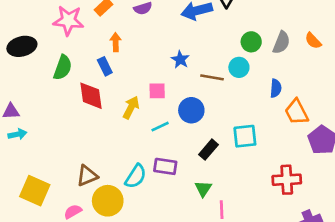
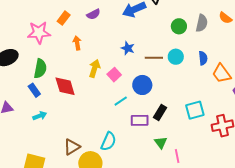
blue rectangle: (105, 66) -> (34, 90), moved
cyan circle: (239, 67) -> (176, 57), moved
pink square: (157, 91) -> (114, 75), turned -32
yellow arrow: (131, 108) -> (95, 68), moved
cyan arrow: (17, 134) -> (40, 116), moved
cyan square: (245, 136) -> (195, 110), moved
purple rectangle: (165, 166) -> (140, 120), moved

